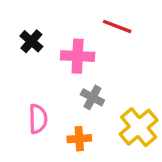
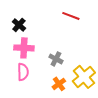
pink cross: (78, 56) -> (24, 48), moved
orange cross: (79, 139) -> (59, 84), moved, turned -32

